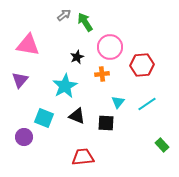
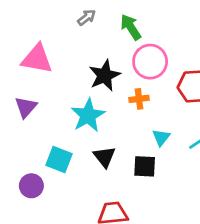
green arrow: (85, 22) -> (131, 27), moved
black star: (77, 57) -> (105, 75), size x1.6
black triangle: (77, 116) -> (105, 157), turned 30

